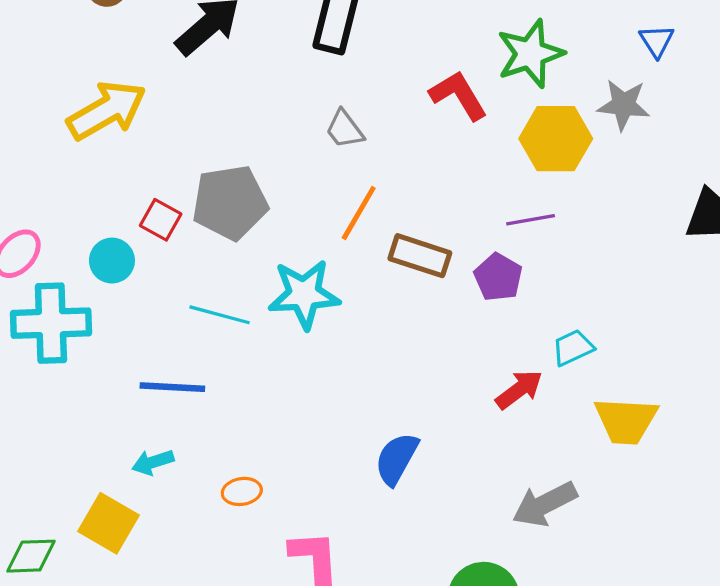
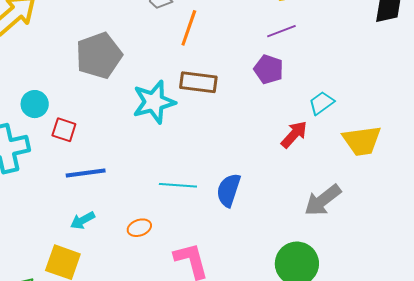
orange line: (359, 213) -> (189, 28), moved
red square: (161, 220) -> (64, 130), moved
brown rectangle: (420, 256) -> (198, 82), moved
cyan line: (220, 315) -> (178, 185), moved

